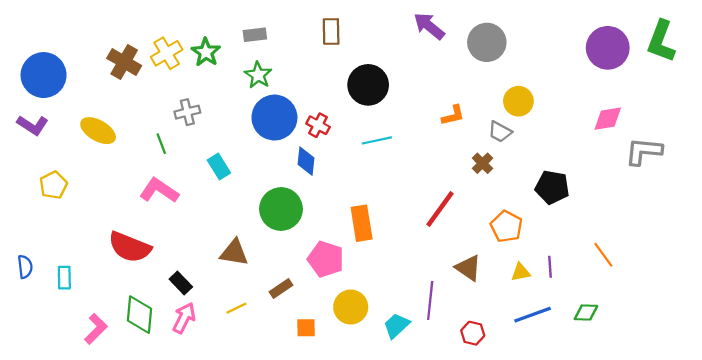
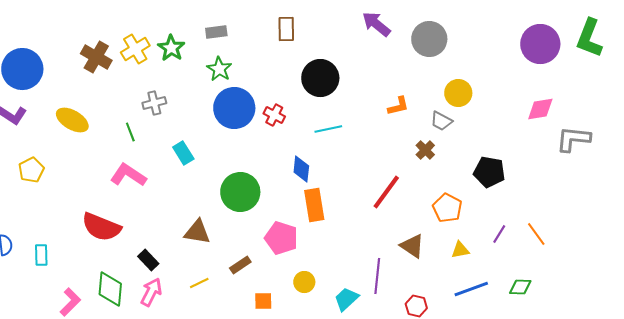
blue diamond: (306, 161) -> (301, 169), moved
purple line: (550, 267) -> (499, 234), moved, turned 36
yellow circle: (351, 307) -> (304, 282), size x0.7

